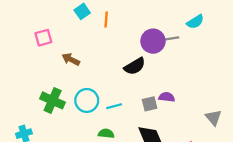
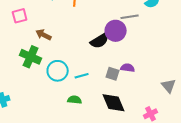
purple circle: (153, 41) -> (116, 31), moved
green cross: (53, 100) -> (31, 57), moved
gray square: (150, 104) -> (113, 74), turned 32

